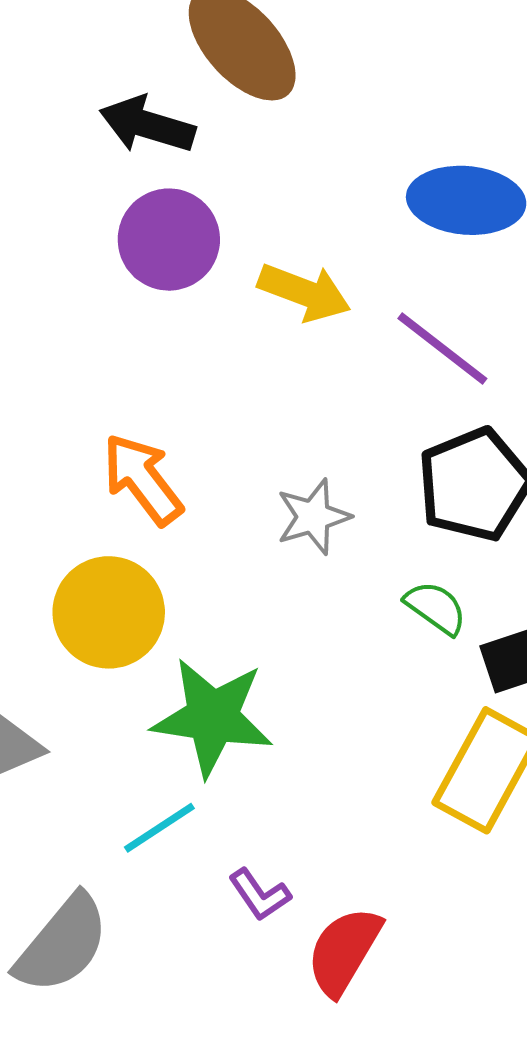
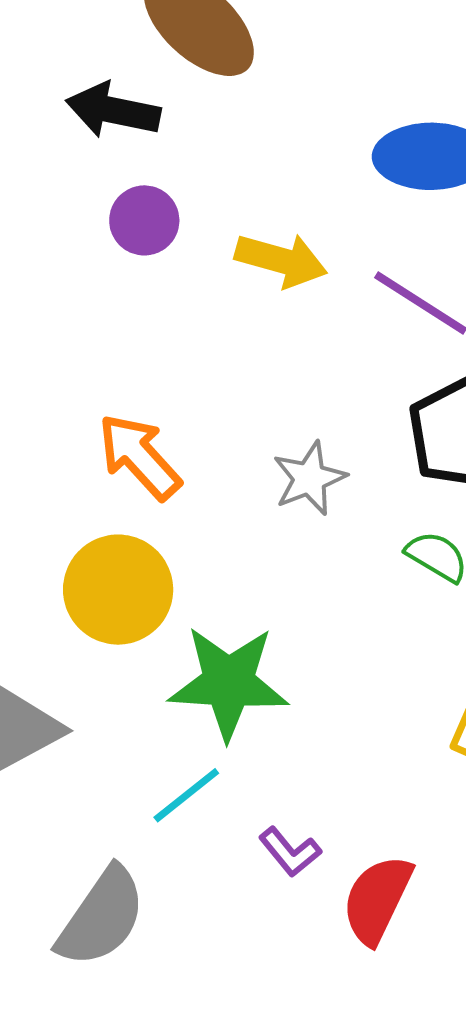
purple circle: (169, 240) -> (144, 220), size x0.7

